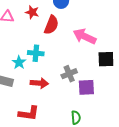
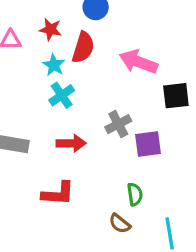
cyan cross: (36, 53) -> (62, 95), turned -35
cyan star: (19, 62) -> (54, 65), moved

